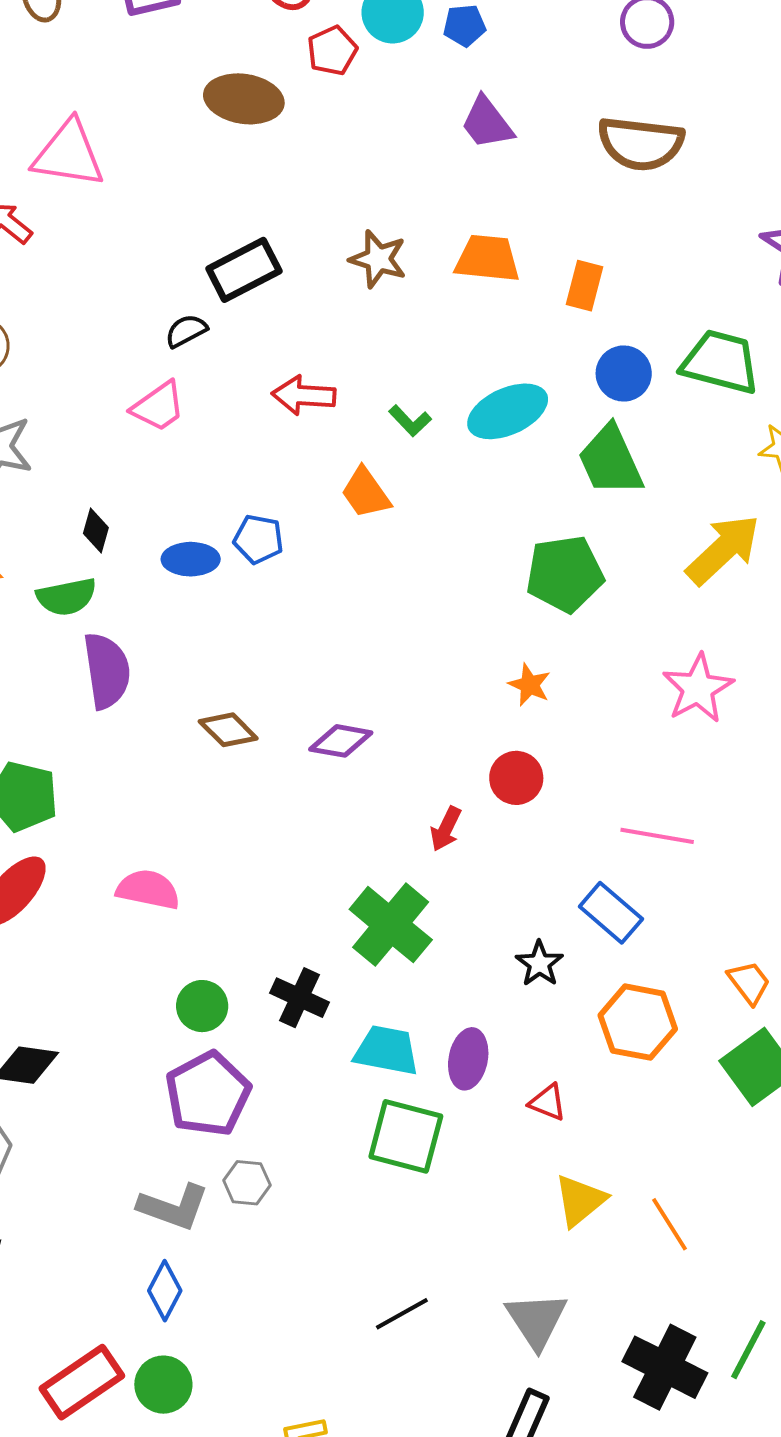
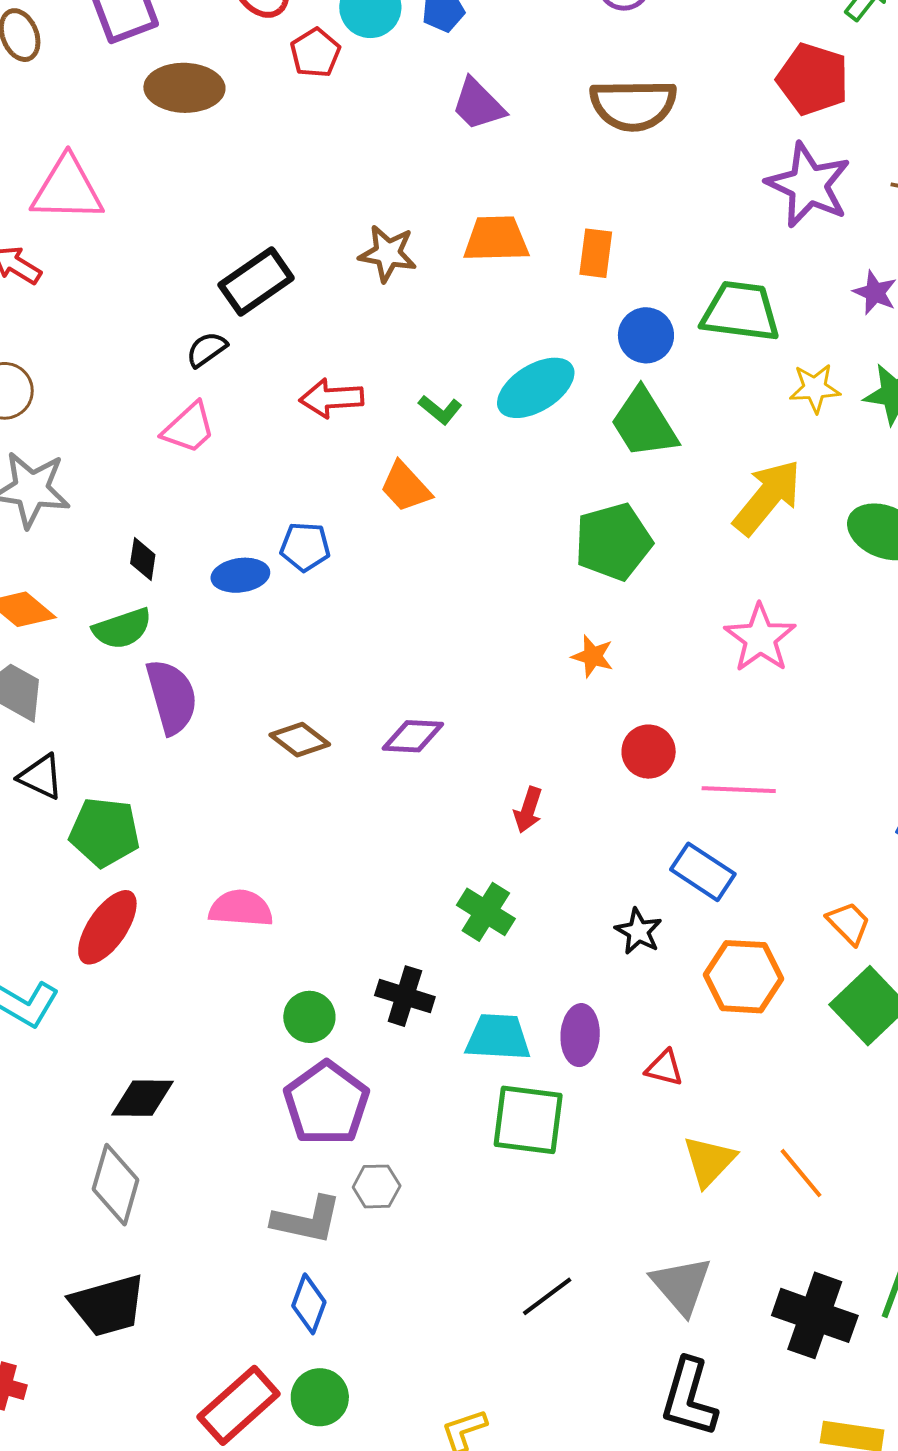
brown ellipse: (244, 99) -> (184, 88), moved
red circle: (516, 778) -> (649, 752), moved
green cross: (391, 925) -> (486, 912), size x0.7

